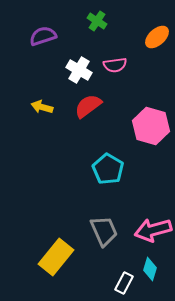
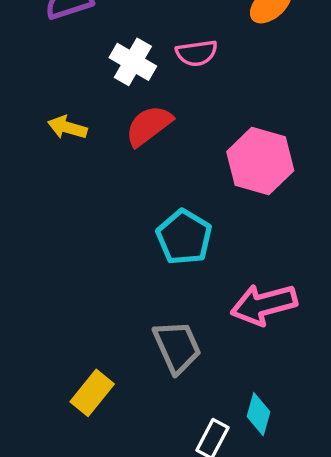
pink arrow: (153, 230) -> (264, 304), moved
yellow rectangle: (56, 257) -> (92, 393), size x0.7

